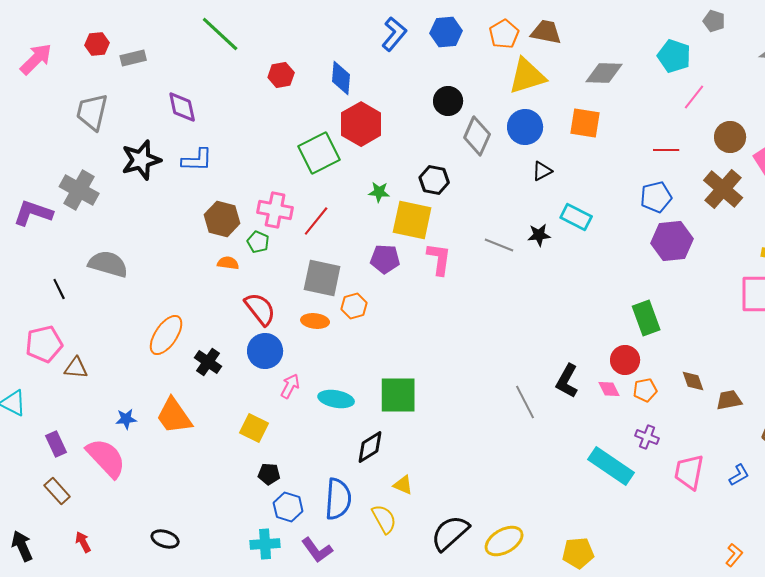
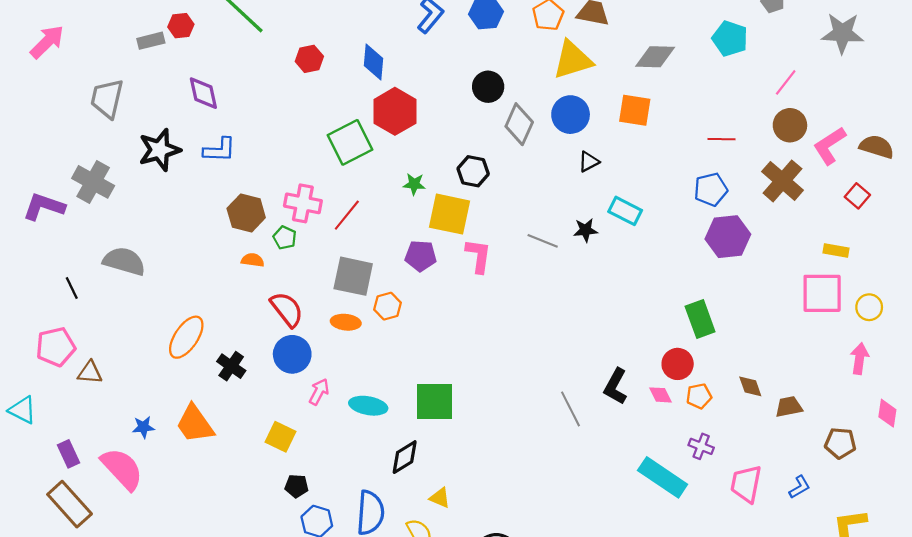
red hexagon: (97, 44) -> (181, 26), moved
pink line: (694, 97) -> (786, 82), moved
brown rectangle: (57, 491) -> (70, 504), size x1.6

